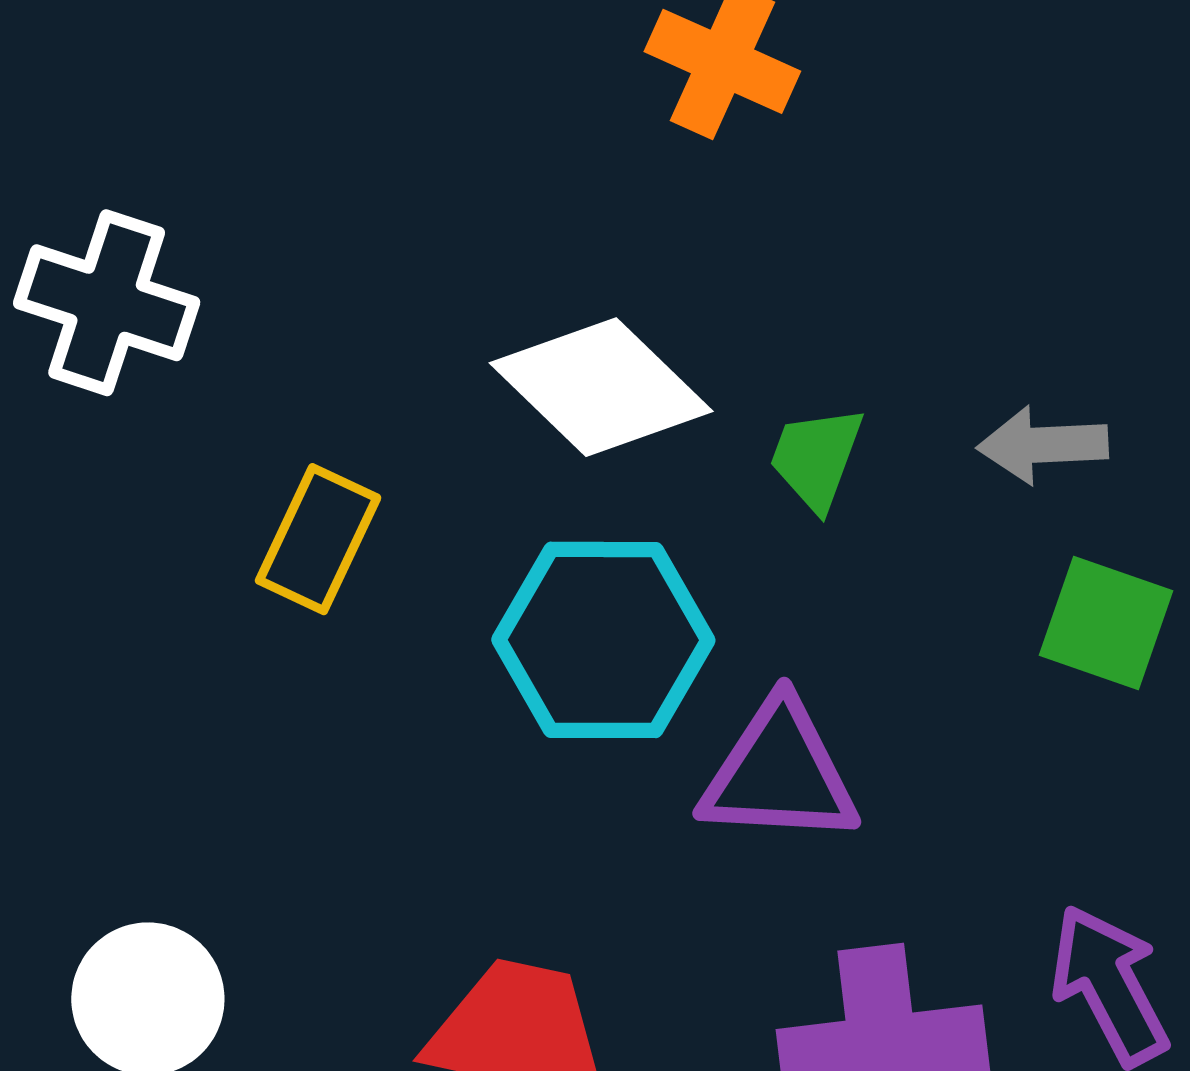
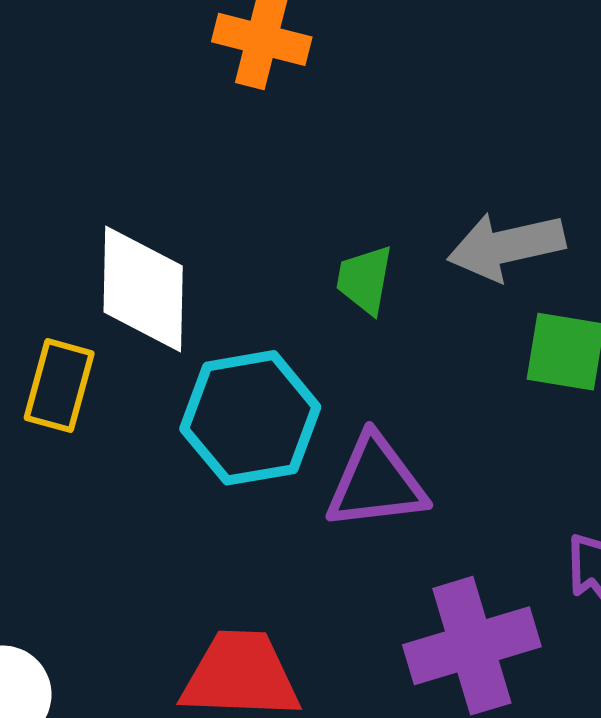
white diamond: (601, 387) -> (143, 289), moved, turned 57
gray arrow: (1043, 445) -> (506, 246), size x1.4

